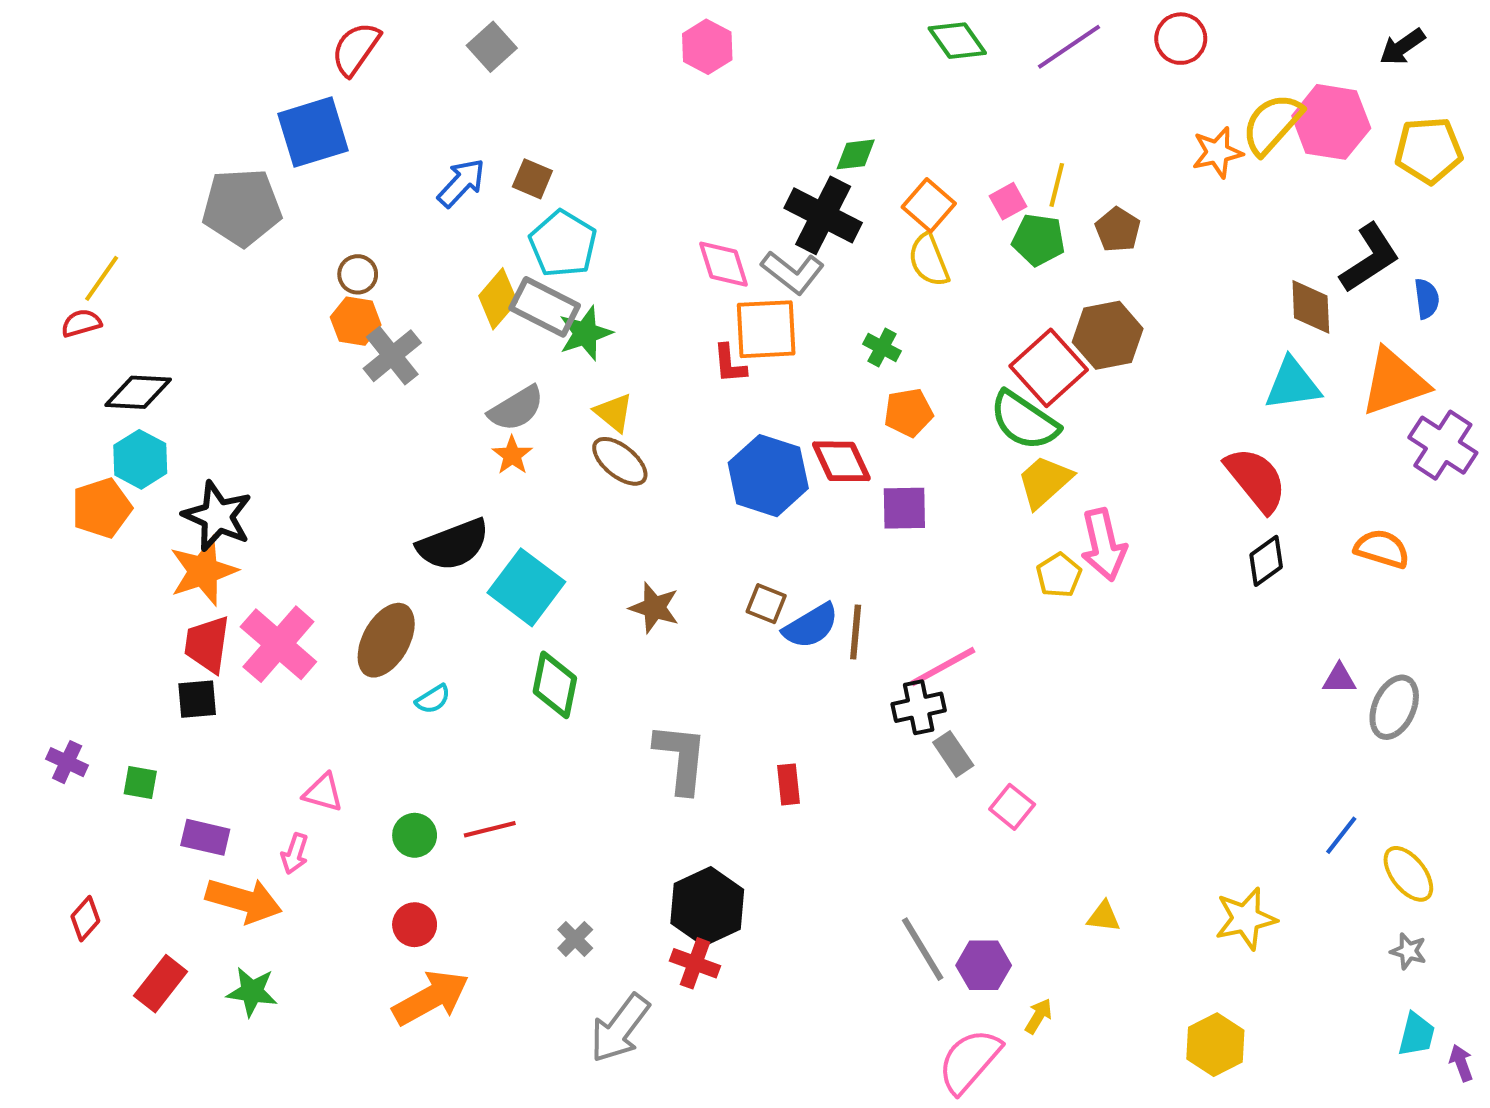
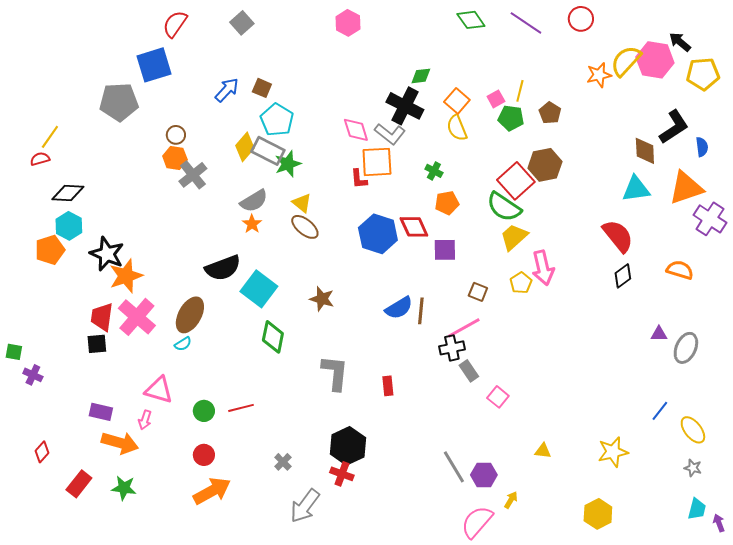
purple line: (1069, 47) -> (526, 23), turned 68
black arrow: (1402, 47) -> (680, 42), moved, turned 75
orange star: (203, 571) -> (126, 276), moved
brown square: (766, 604) -> (478, 292), moved
cyan semicircle: (433, 699) -> (183, 344), moved
green square: (140, 782) -> (14, 352), moved
pink triangle: (323, 793) -> (159, 390), size x1.4

